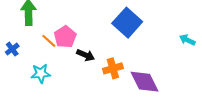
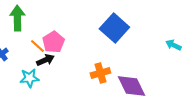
black arrow: (85, 55) -> (45, 60), moved, turned -48

